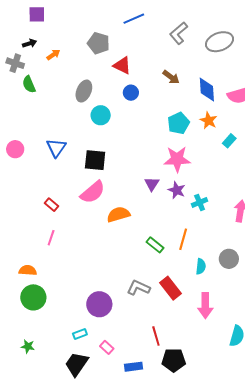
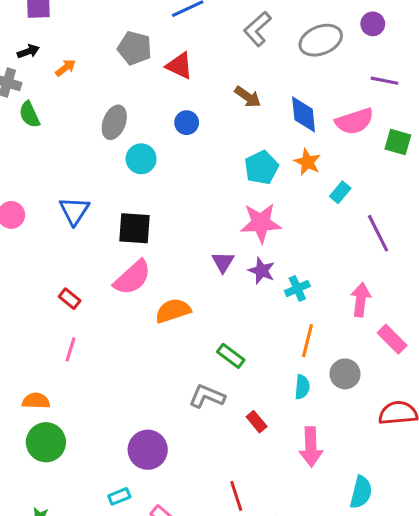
red triangle: (122, 66) -> (179, 66), moved
orange line: (183, 239) -> (307, 341), moved
gray L-shape: (138, 288) -> (207, 396), moved
red rectangle: (170, 288) -> (257, 422), size x0.6

